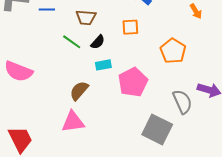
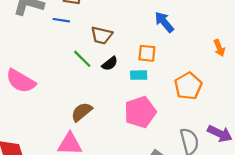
cyan rectangle: (103, 65) -> (139, 75), moved

